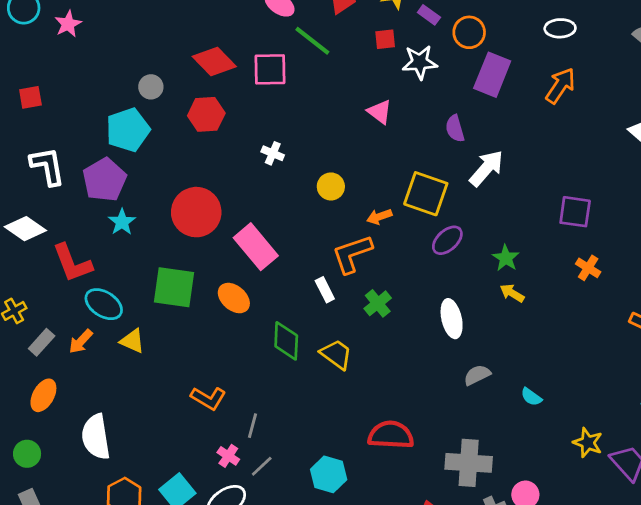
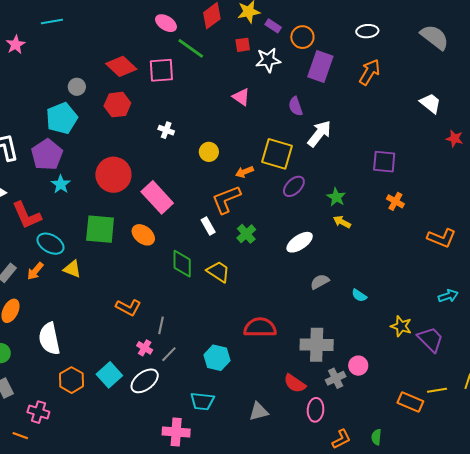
white ellipse: (452, 319) -> (300, 242), turned 72

